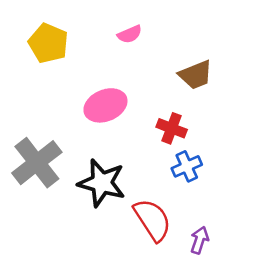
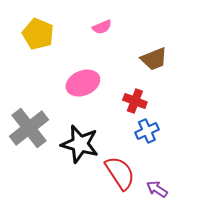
purple arrow: (200, 240) -> (157, 189), turned -75

